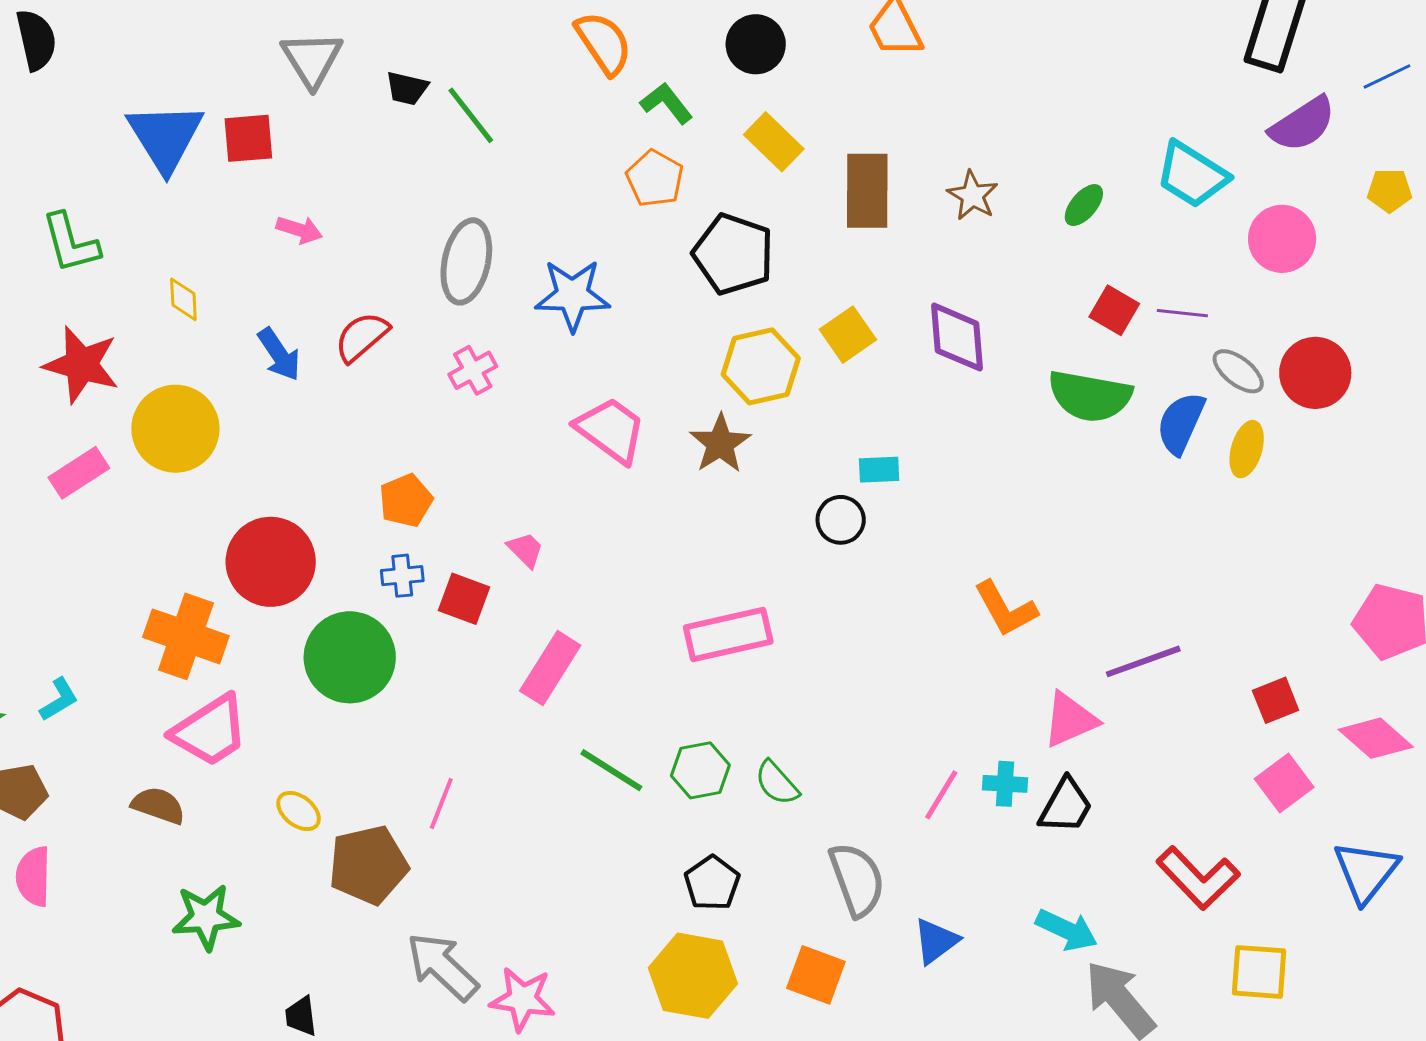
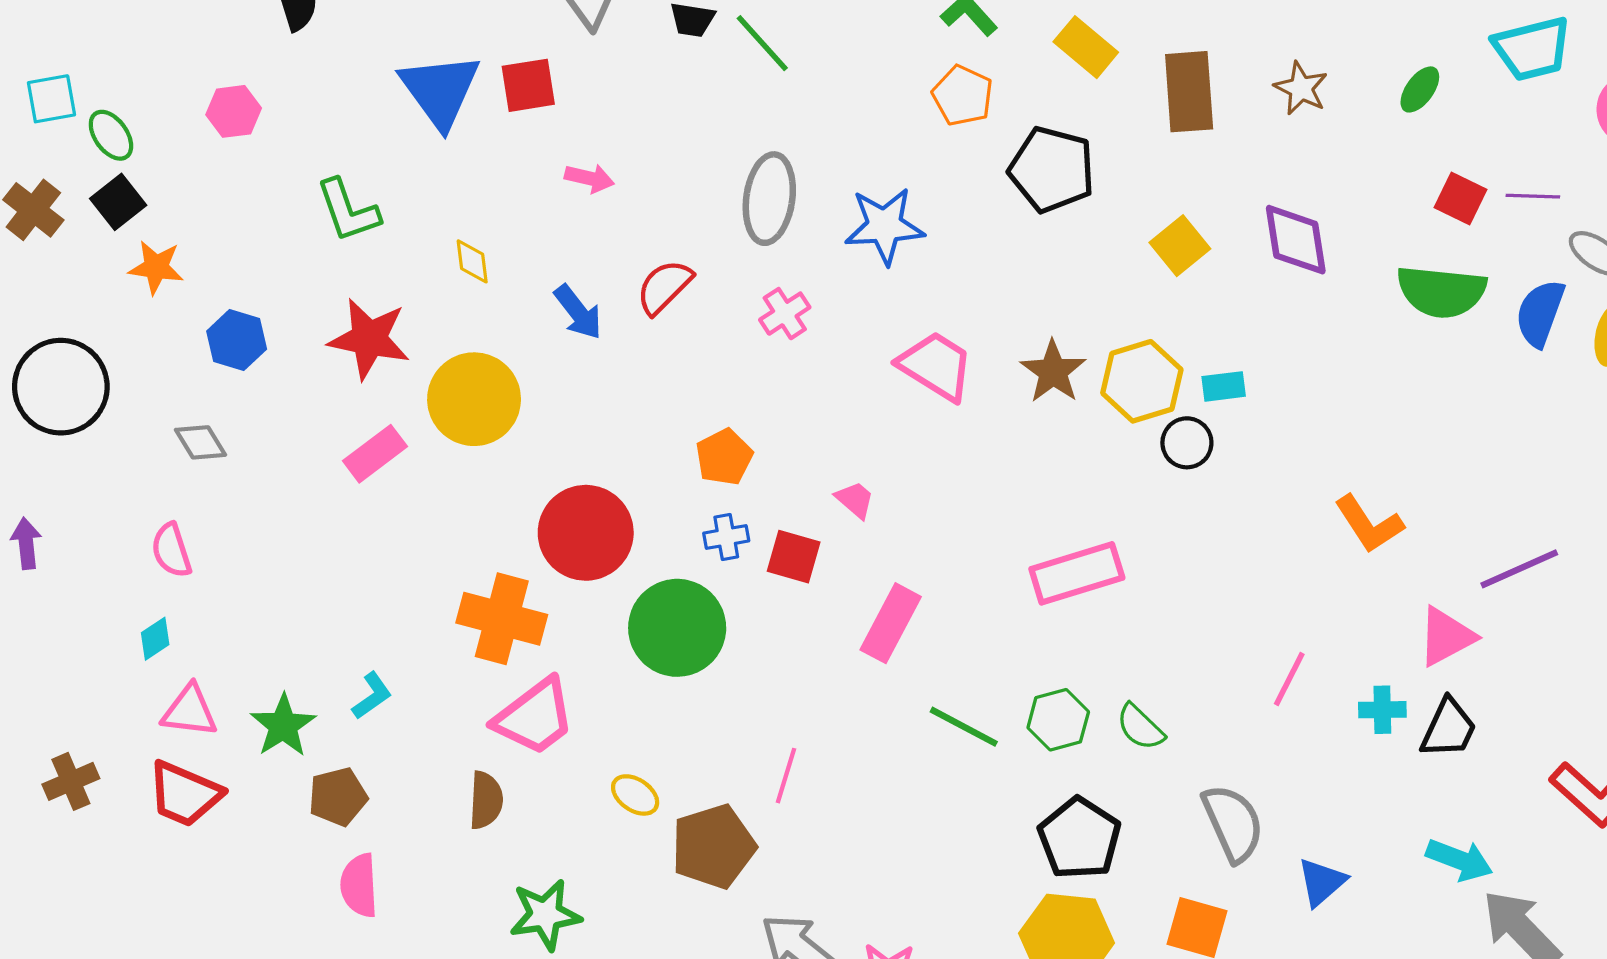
cyan trapezoid: (1192, 175) -> (1532, 49), turned -42
yellow hexagon: (761, 366) -> (1142, 381), moved
pink line: (941, 795) -> (1289, 679), moved
brown semicircle: (158, 805) -> (486, 800), turned 78
black pentagon: (712, 883) -> (1079, 838), size x1.4

